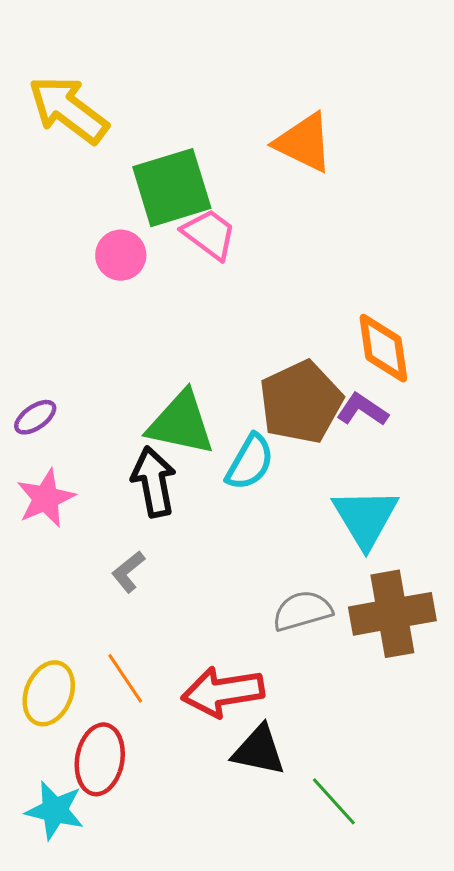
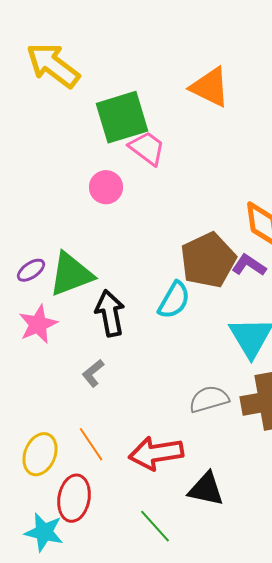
pink circle: (121, 255) -> (106, 187), moved
green triangle: (181, 423) -> (71, 274), moved, turned -33
black triangle: (259, 750) -> (206, 489), moved
green line: (334, 801) -> (155, 526), moved

